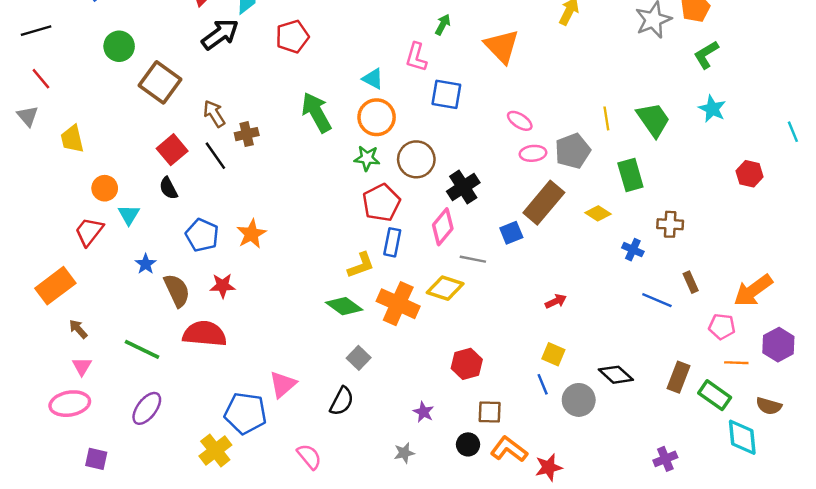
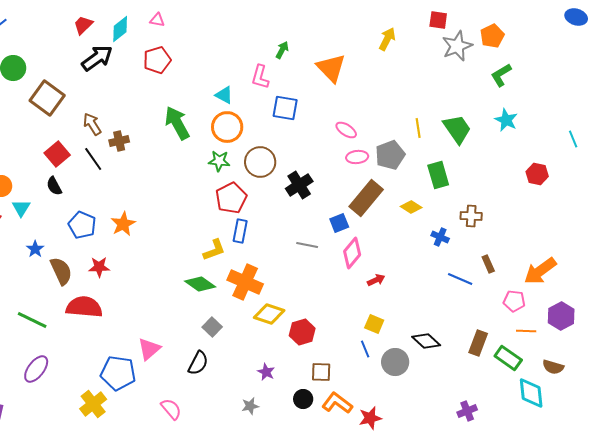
pink diamond: (443, 227) -> (352, 253), moved
yellow diamond: (445, 288) -> (269, 314), moved

